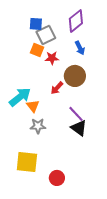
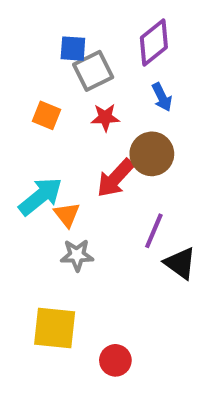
orange square: (37, 50) -> (47, 115), moved
red arrow: (57, 88) -> (115, 178), size x1.5
purple line: (76, 114) -> (154, 231), turned 66
black triangle: (79, 128) -> (180, 263), moved

